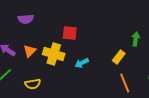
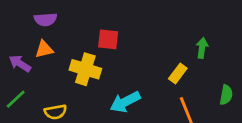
orange triangle: (30, 51) -> (44, 49), moved, turned 32
cyan arrow: (82, 63) -> (125, 102), moved, size x1.5

